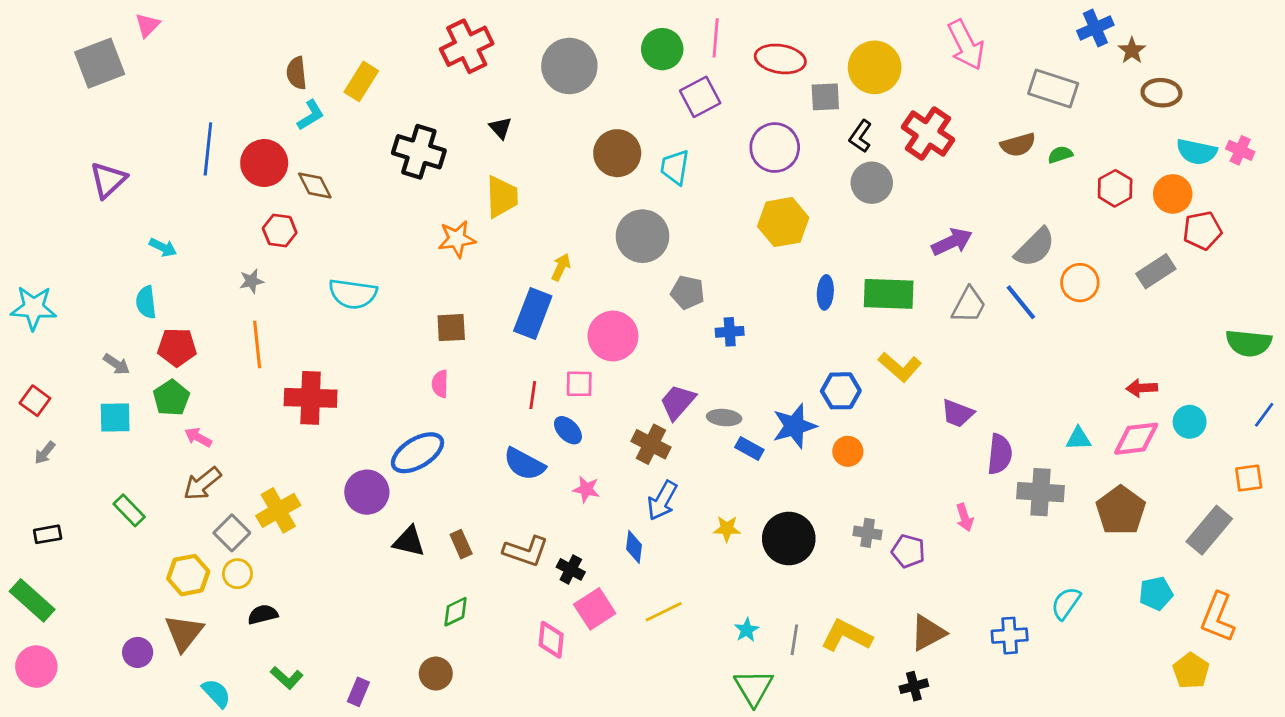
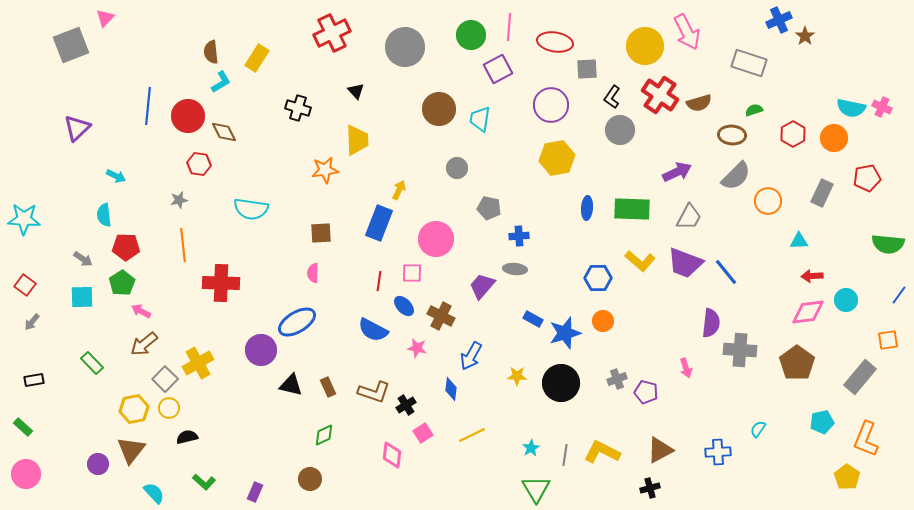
yellow circle: (875, 67) -> (645, 46), moved
brown ellipse: (1161, 93) -> (732, 135), moved
brown semicircle: (1018, 145) -> (699, 103), moved
black cross: (419, 152) -> (298, 108), size x0.7
red pentagon: (1202, 231) -> (867, 178), moved
gray circle: (642, 236) -> (457, 168), size x0.6
gray rectangle: (1156, 271) -> (822, 193), turned -32
blue line: (1021, 302) -> (726, 272), moved
purple trapezoid: (958, 413) -> (685, 263), moved, size x1.5
gray ellipse: (724, 418) -> (515, 269), moved
blue star: (794, 426) -> (565, 333), moved
cyan triangle: (1078, 439) -> (799, 241), moved
brown cross: (651, 444) -> (441, 316), moved
gray cross: (868, 533) -> (617, 379), turned -30
black cross: (571, 569) -> (406, 405), turned 30
green rectangle: (32, 600) -> (23, 427), size x0.6
cyan semicircle: (1066, 603) -> (758, 429), size x0.7
pink square: (595, 609) -> (423, 433), size x0.7

